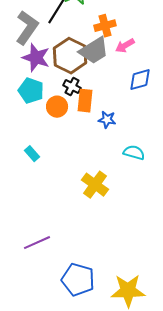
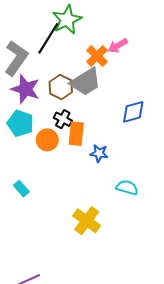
orange cross: (105, 26) -> (97, 56), turned -30
pink arrow: (125, 46) -> (118, 46), moved
brown hexagon: (70, 56) -> (61, 87), size x0.7

